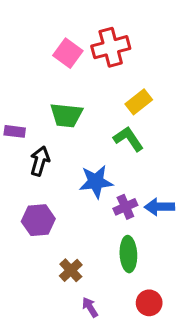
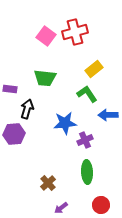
blue arrow: (159, 207) -> (108, 115), moved
purple hexagon: (38, 220) -> (14, 134), moved
purple arrow: (90, 307) -> (61, 208), turned -96

